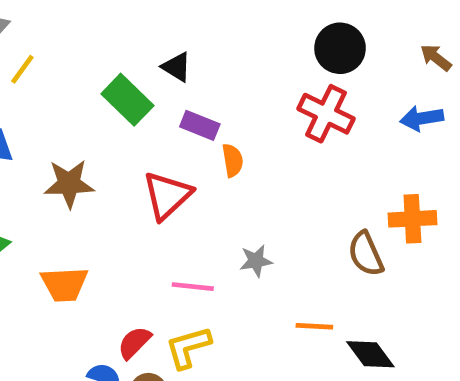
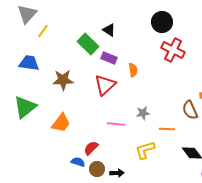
black circle: (340, 48) -> (162, 22), moved
purple rectangle: (200, 125) -> (109, 58), moved
orange trapezoid: (64, 284) -> (61, 123), turned -50
orange line: (314, 326) -> (167, 129), moved
yellow L-shape: (188, 347) -> (145, 150), moved

